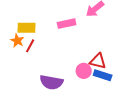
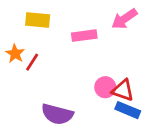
yellow rectangle: (26, 28) -> (38, 20), moved
pink circle: (84, 71) -> (105, 87), moved

